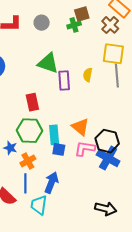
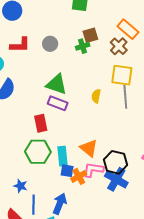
purple rectangle: (64, 80) -> (58, 103), moved, turned -66
blue star: (10, 148) -> (20, 186), moved
orange cross: (28, 161) -> (79, 176), moved

